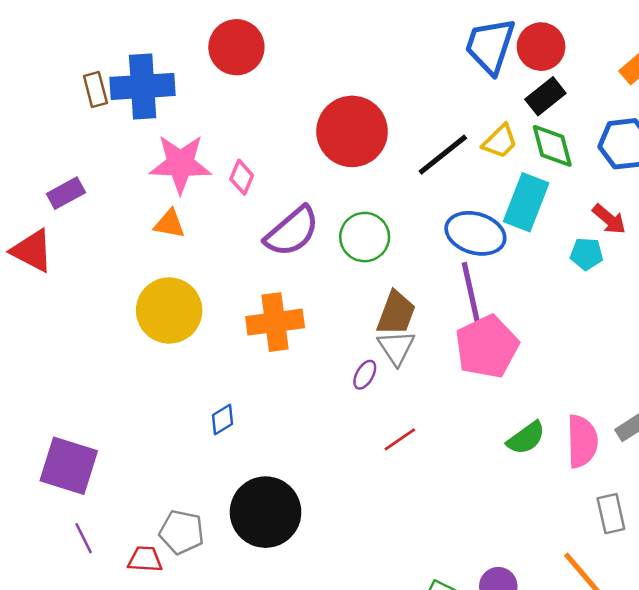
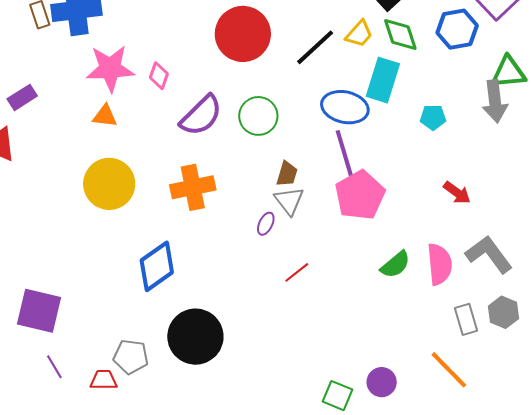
red arrow: (609, 219) -> (457, 193), moved
brown trapezoid: (396, 313) -> (287, 174), size x0.7
blue diamond: (223, 420) -> (157, 266), size x2.0

